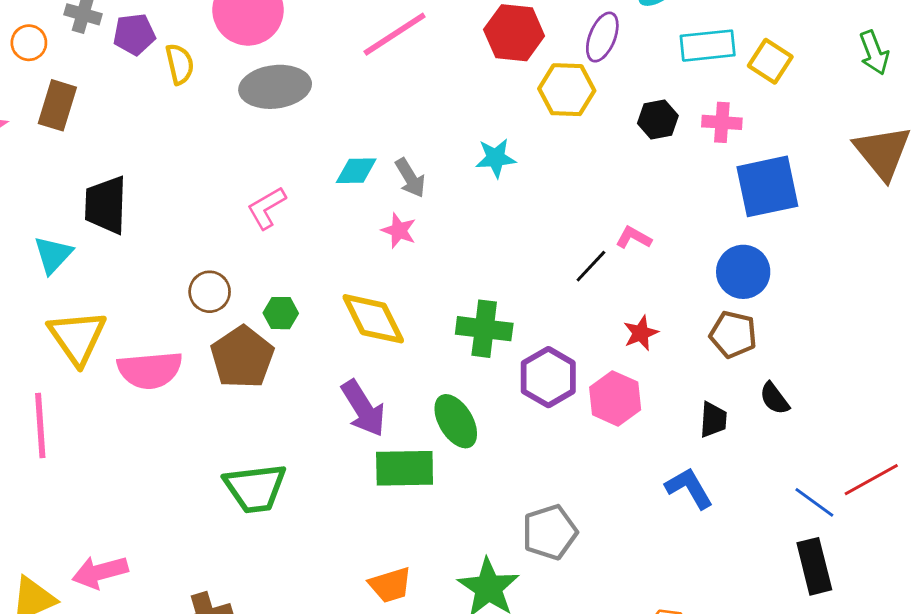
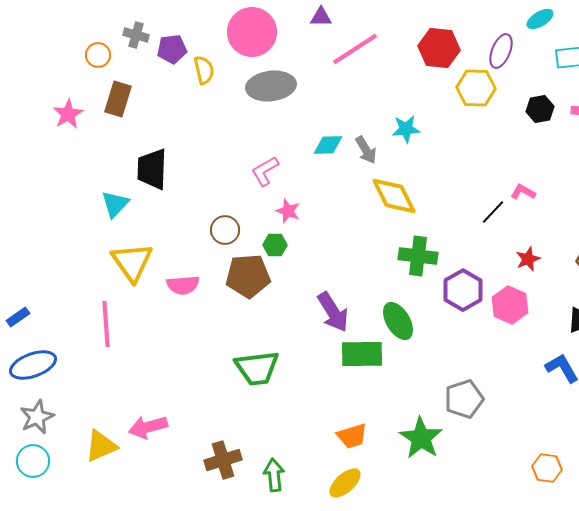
cyan star: (496, 158) -> (406, 129), moved
pink star: (399, 231) -> (288, 211), moved
yellow diamond: (373, 319) -> (394, 196), moved
brown pentagon: (242, 357) -> (248, 276), turned 30
pink semicircle: (150, 370) -> (183, 285), size x0.7

